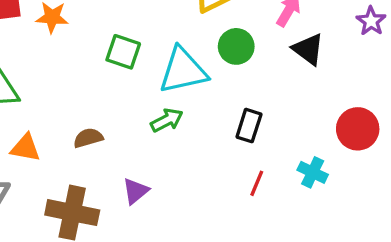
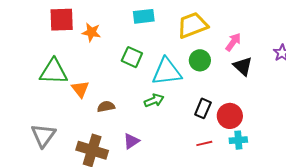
red circle: (358, 129) -> (230, 116), moved
orange triangle: (25, 148) -> (80, 89), moved, turned 36
cyan cross: (313, 172) -> (238, 140), turned -36
red line: (257, 183) -> (204, 143), turned 49

